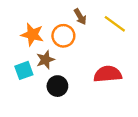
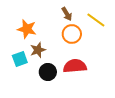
orange circle: (63, 36) -> (72, 34), moved
red semicircle: (108, 74) -> (75, 66), moved

